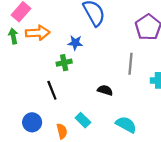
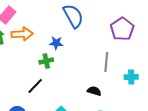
black line: (52, 90) -> (35, 86), turned 66
black semicircle: (105, 90) -> (94, 91), moved

